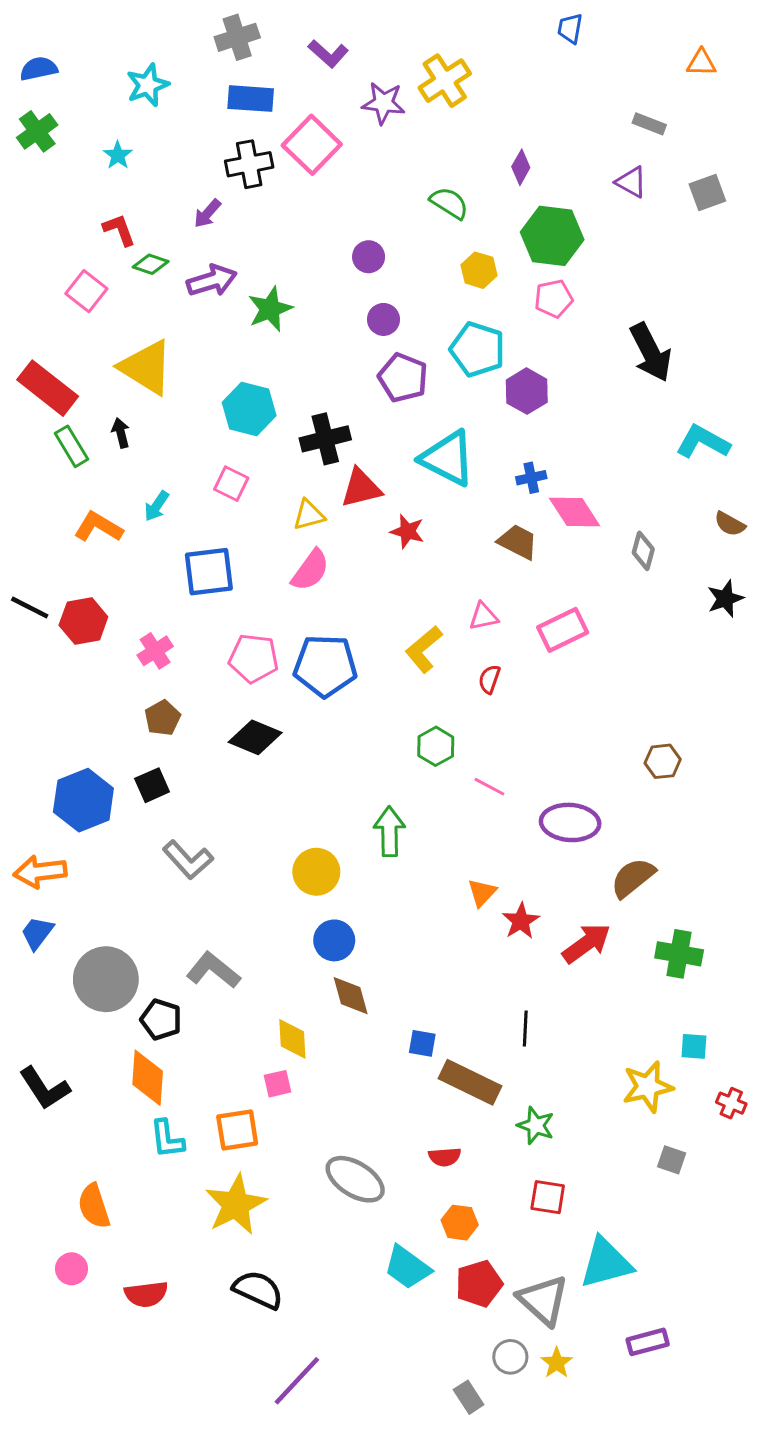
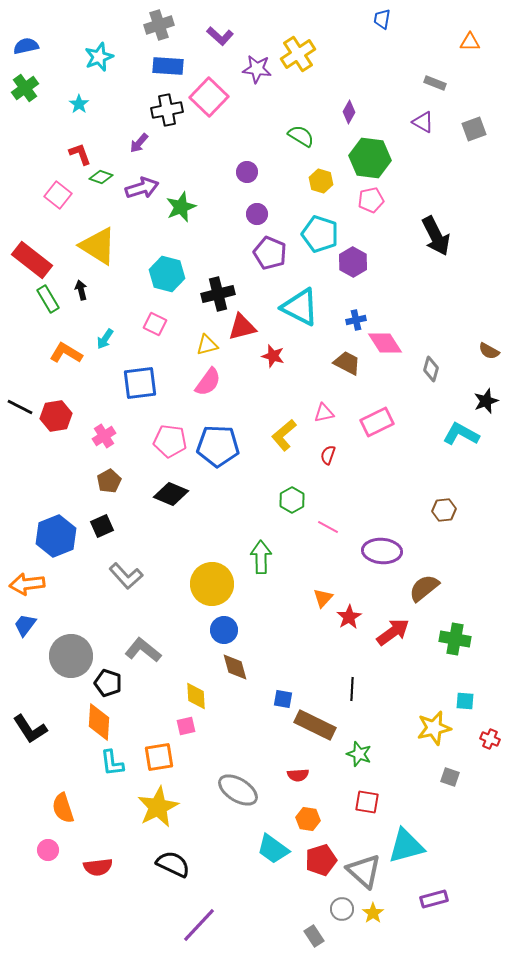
cyan L-shape: (703, 442) -> (461, 434), moved
yellow circle: (316, 872) -> (212, 584), size x1.4

